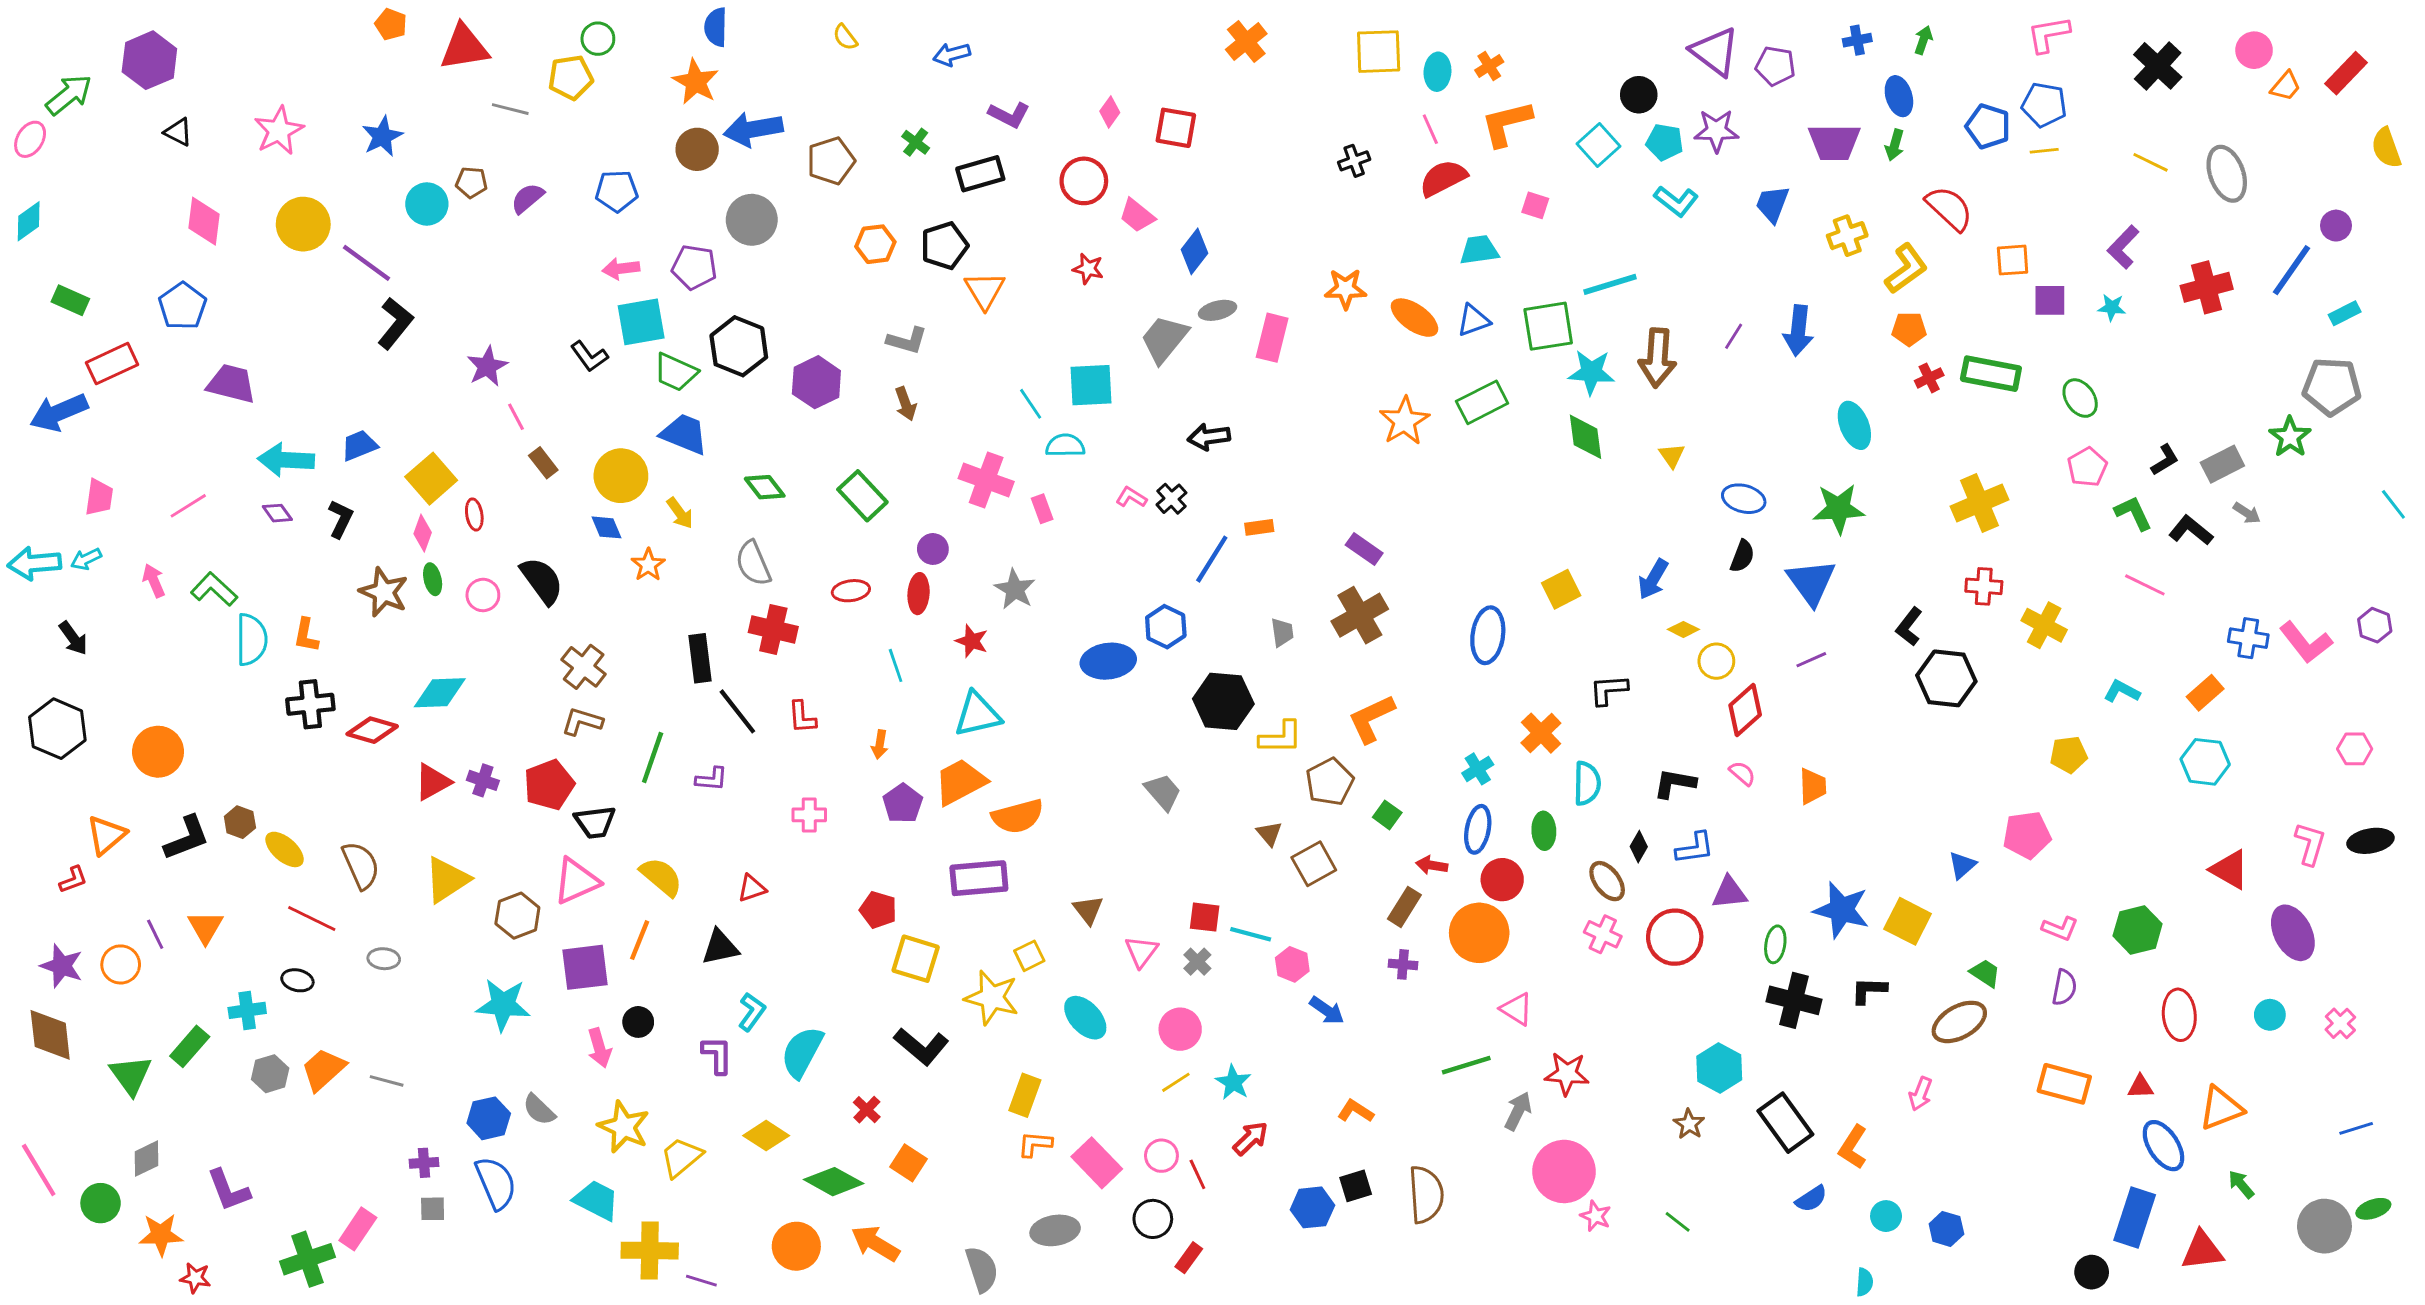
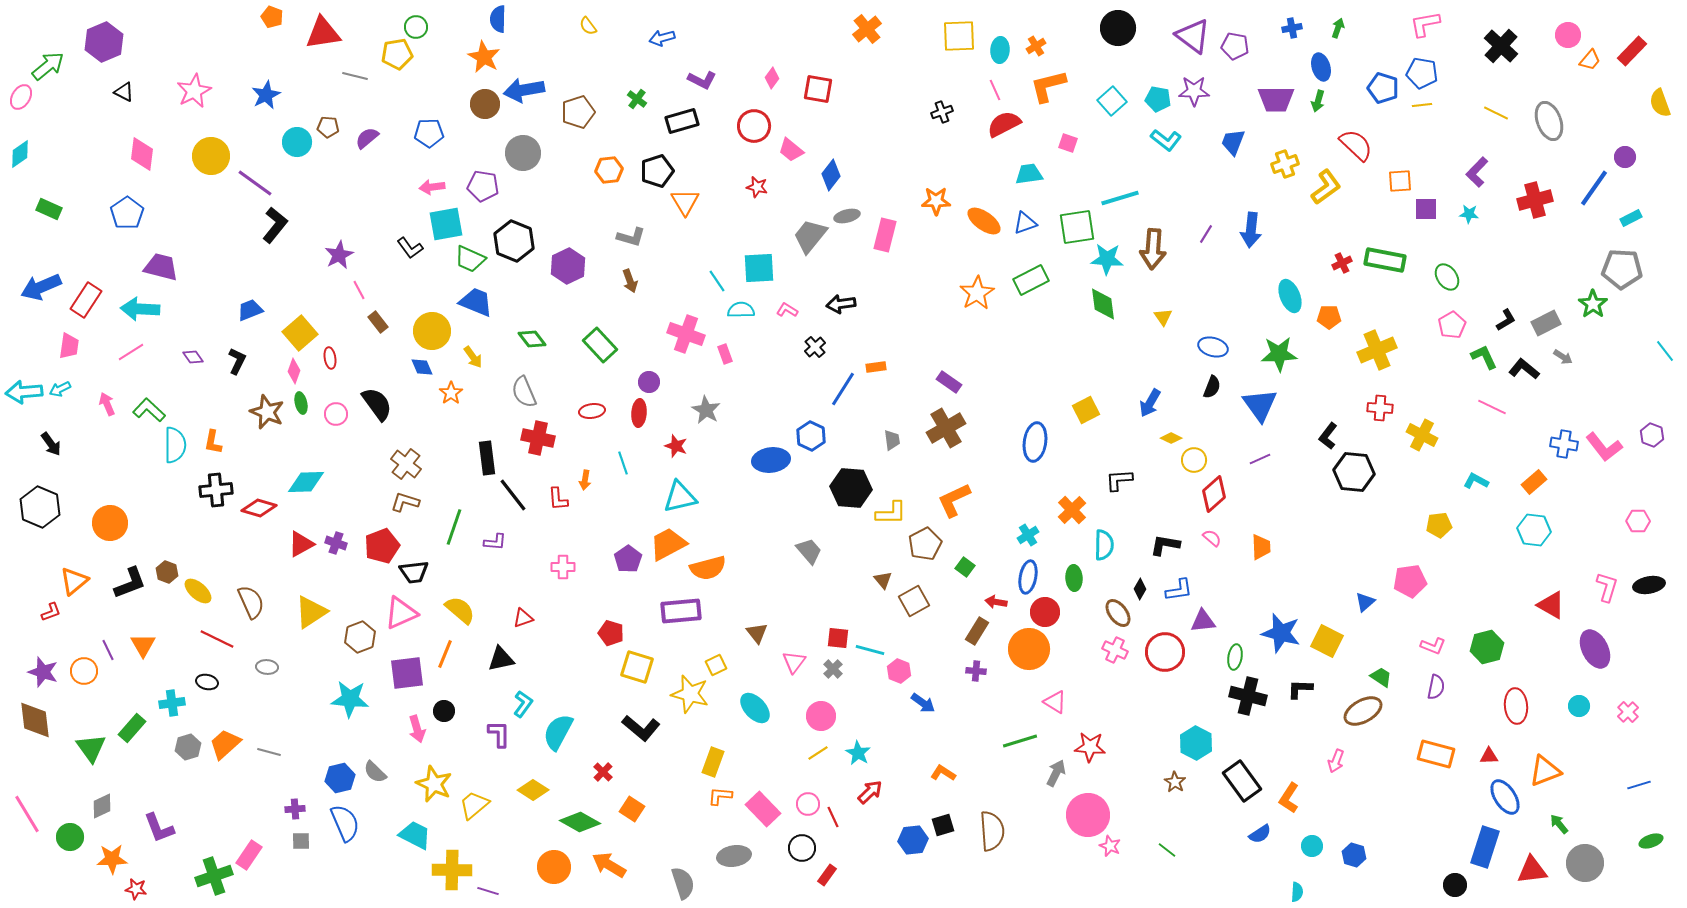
black circle: (1639, 95) -> (1118, 28), moved, size x1.4
orange pentagon: (1909, 329) -> (1329, 317), moved
red rectangle: (112, 364) -> (86, 300), moved, turned -32
cyan arrow: (286, 460) -> (140, 309), moved
pink L-shape: (1131, 497) -> (787, 310), moved
orange arrow: (880, 745) -> (585, 480), moved
gray circle: (2324, 1226) -> (1585, 863), moved

